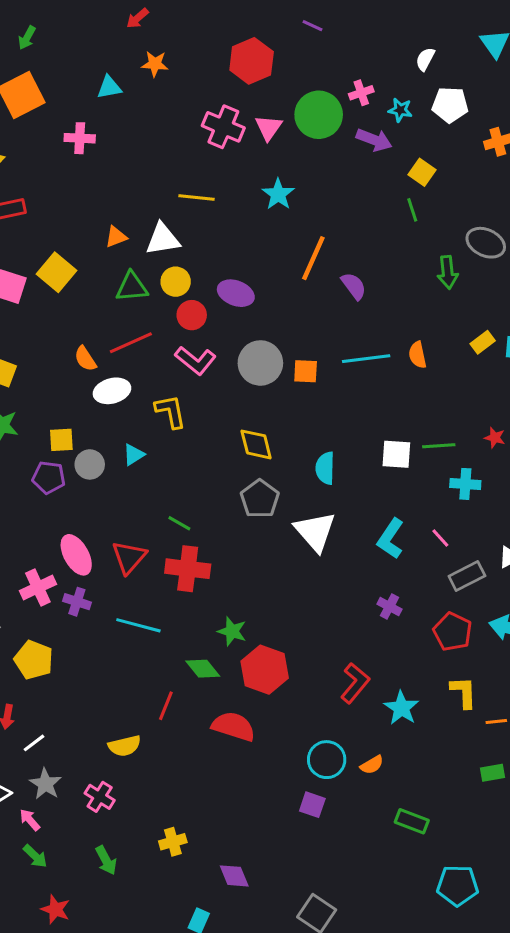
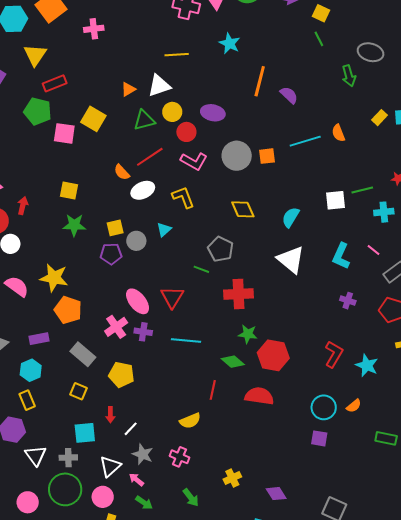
cyan semicircle: (325, 468) -> (291, 217), turned 40
gray pentagon: (260, 499) -> (221, 249), moved
red cross: (188, 569) -> (239, 294), moved

